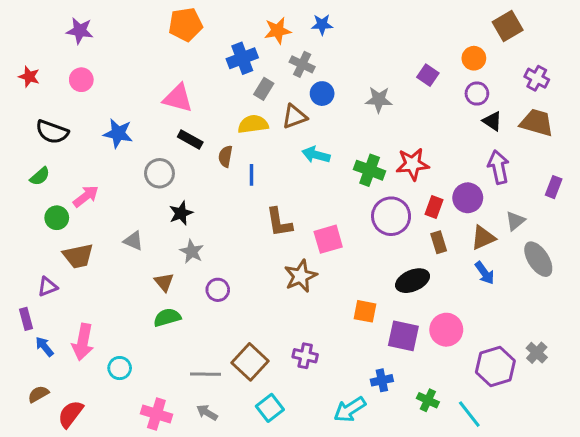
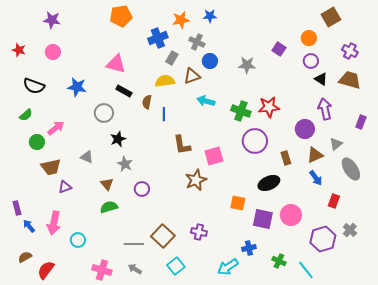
red rectangle: (434, 207) -> (334, 201), moved
purple triangle: (48, 287) -> (65, 187), moved

